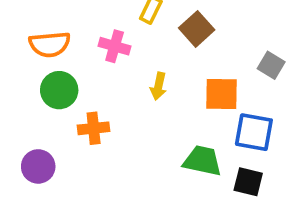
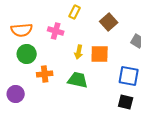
brown square: (197, 29) -> (109, 22), moved
orange square: (221, 94) -> (100, 54), moved
green trapezoid: (202, 161) -> (78, 80), moved

